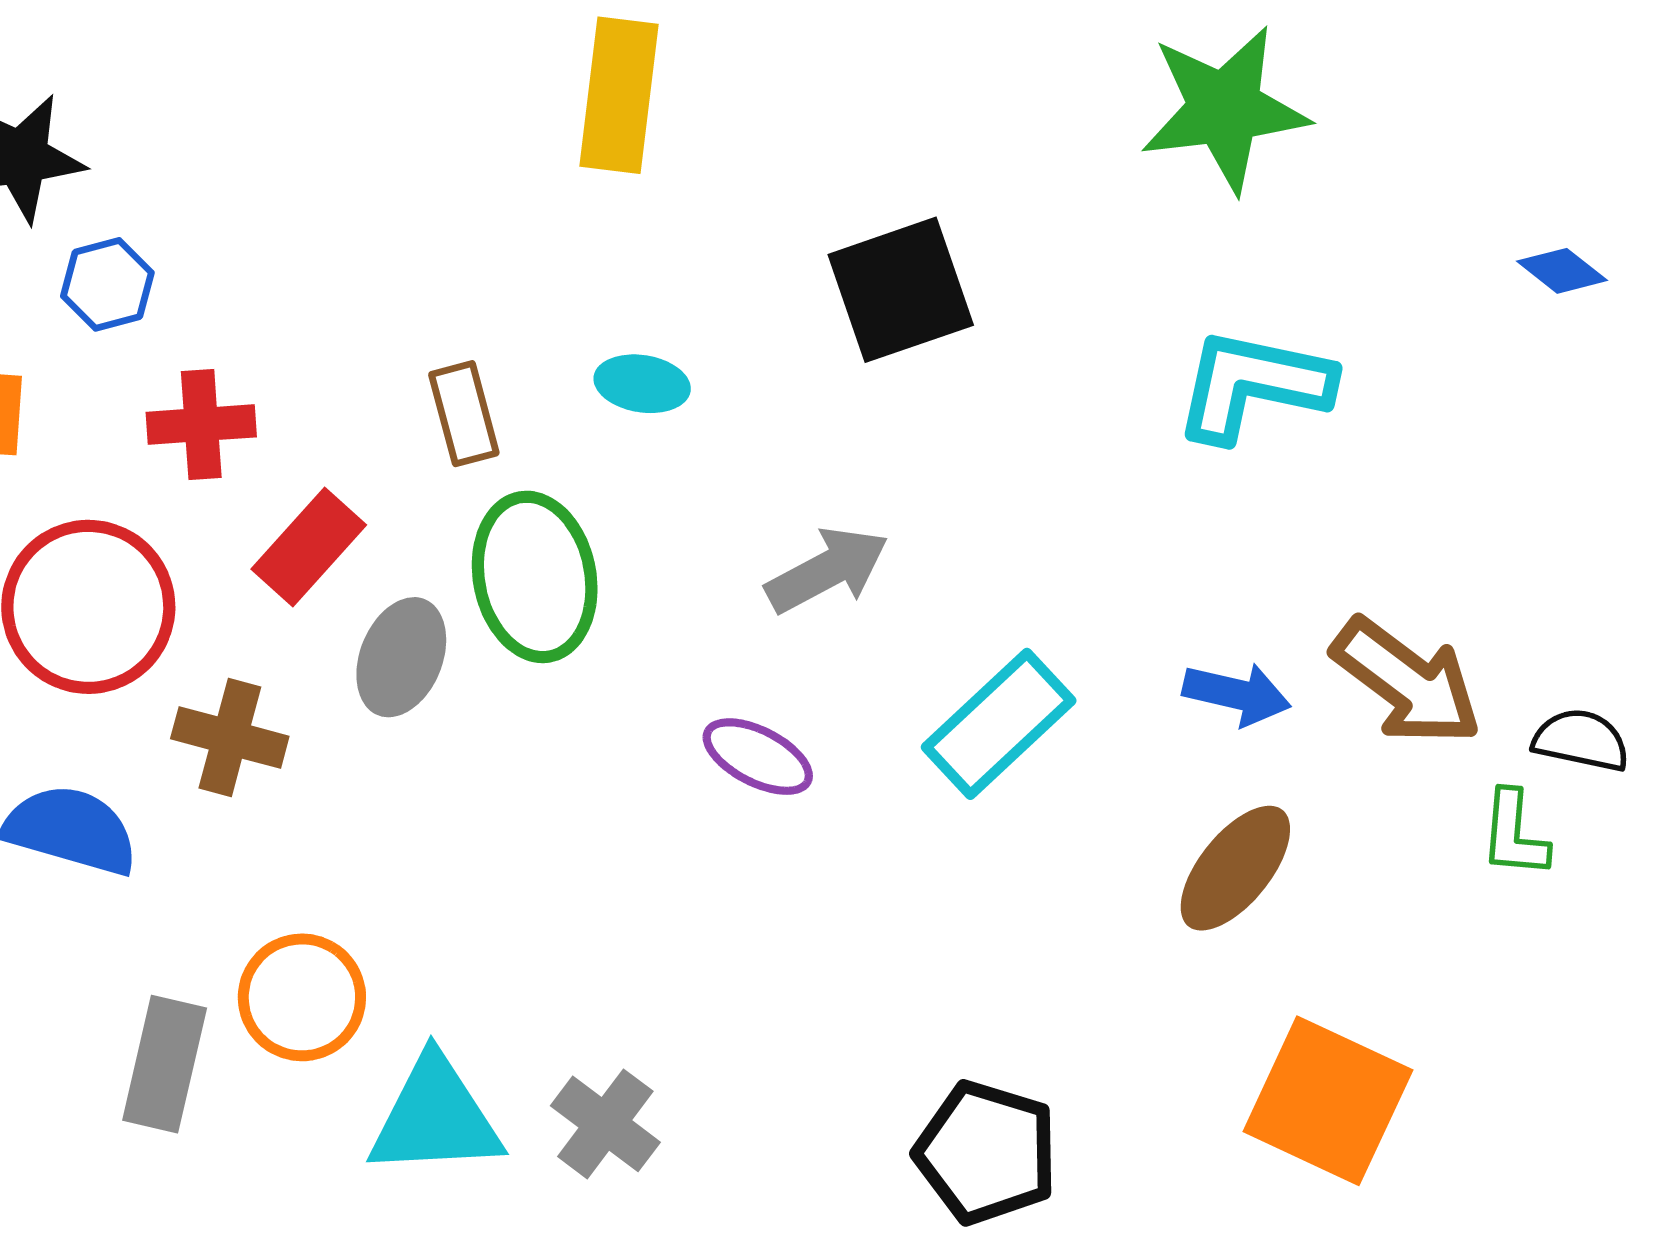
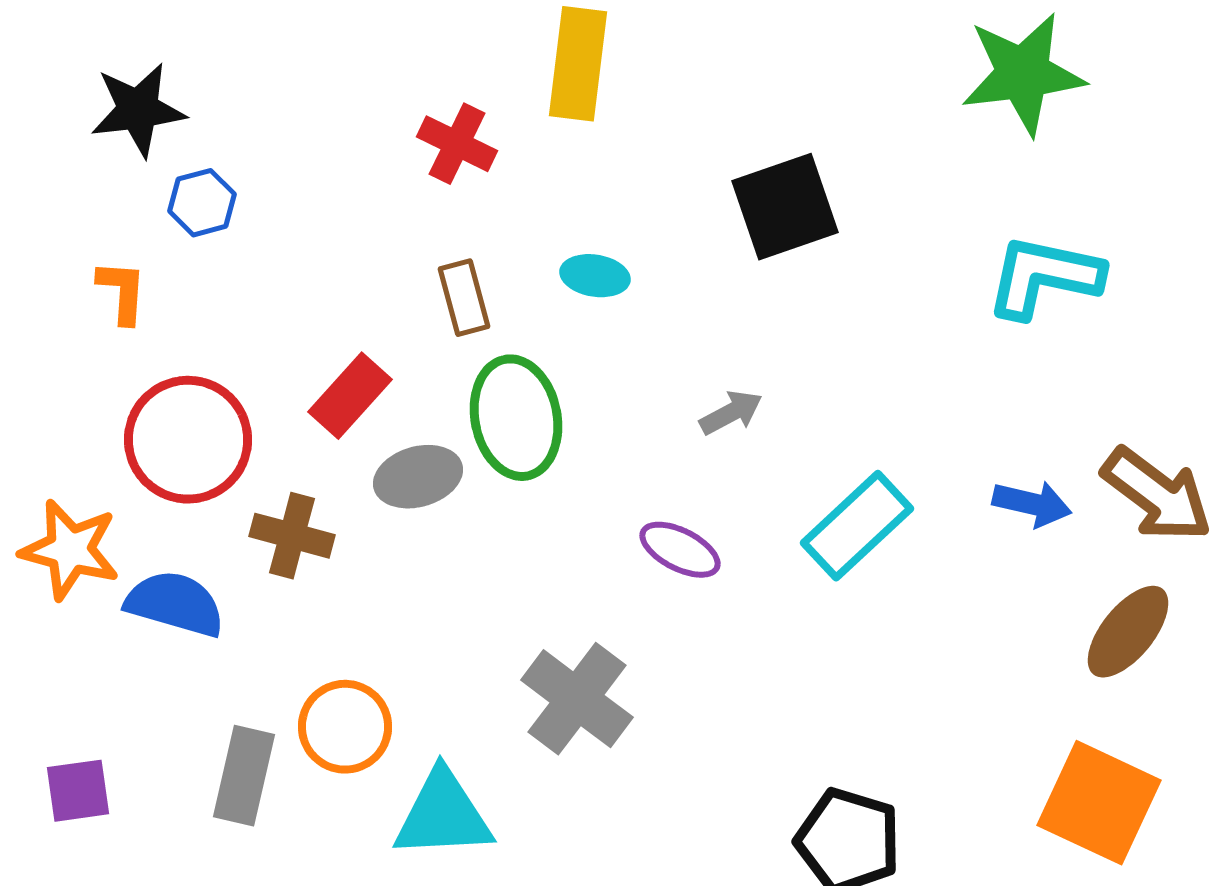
red cross: (201, 425) -> (457, 144), moved, turned 30
gray arrow: (827, 570) -> (731, 413), size x0.7
gray ellipse: (401, 657) -> (418, 477), turned 52
brown ellipse: (1235, 868) -> (1128, 632), moved
gray cross: (605, 1124) -> (577, 699), moved, size x1.4

